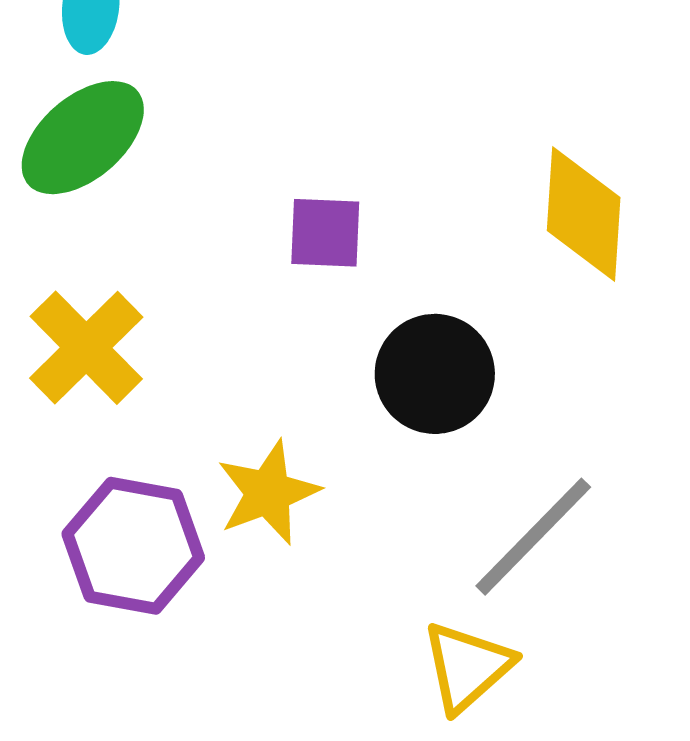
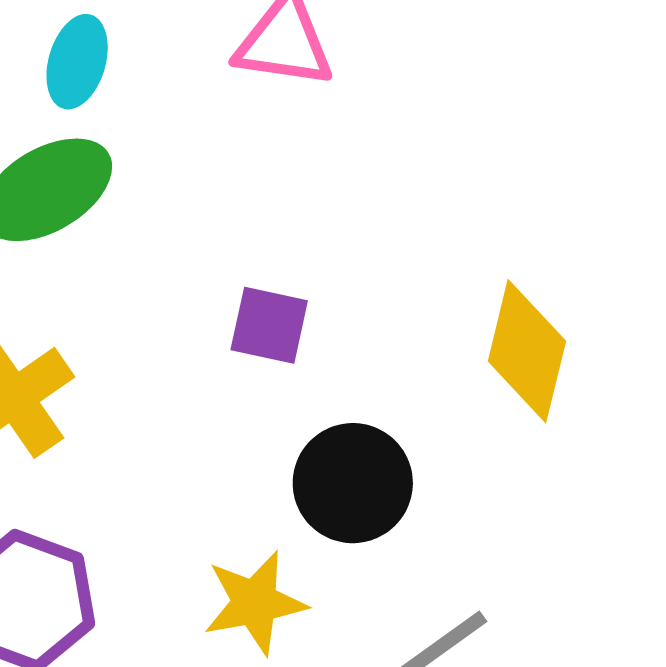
yellow star: (268, 493) -> (255, 603), moved

